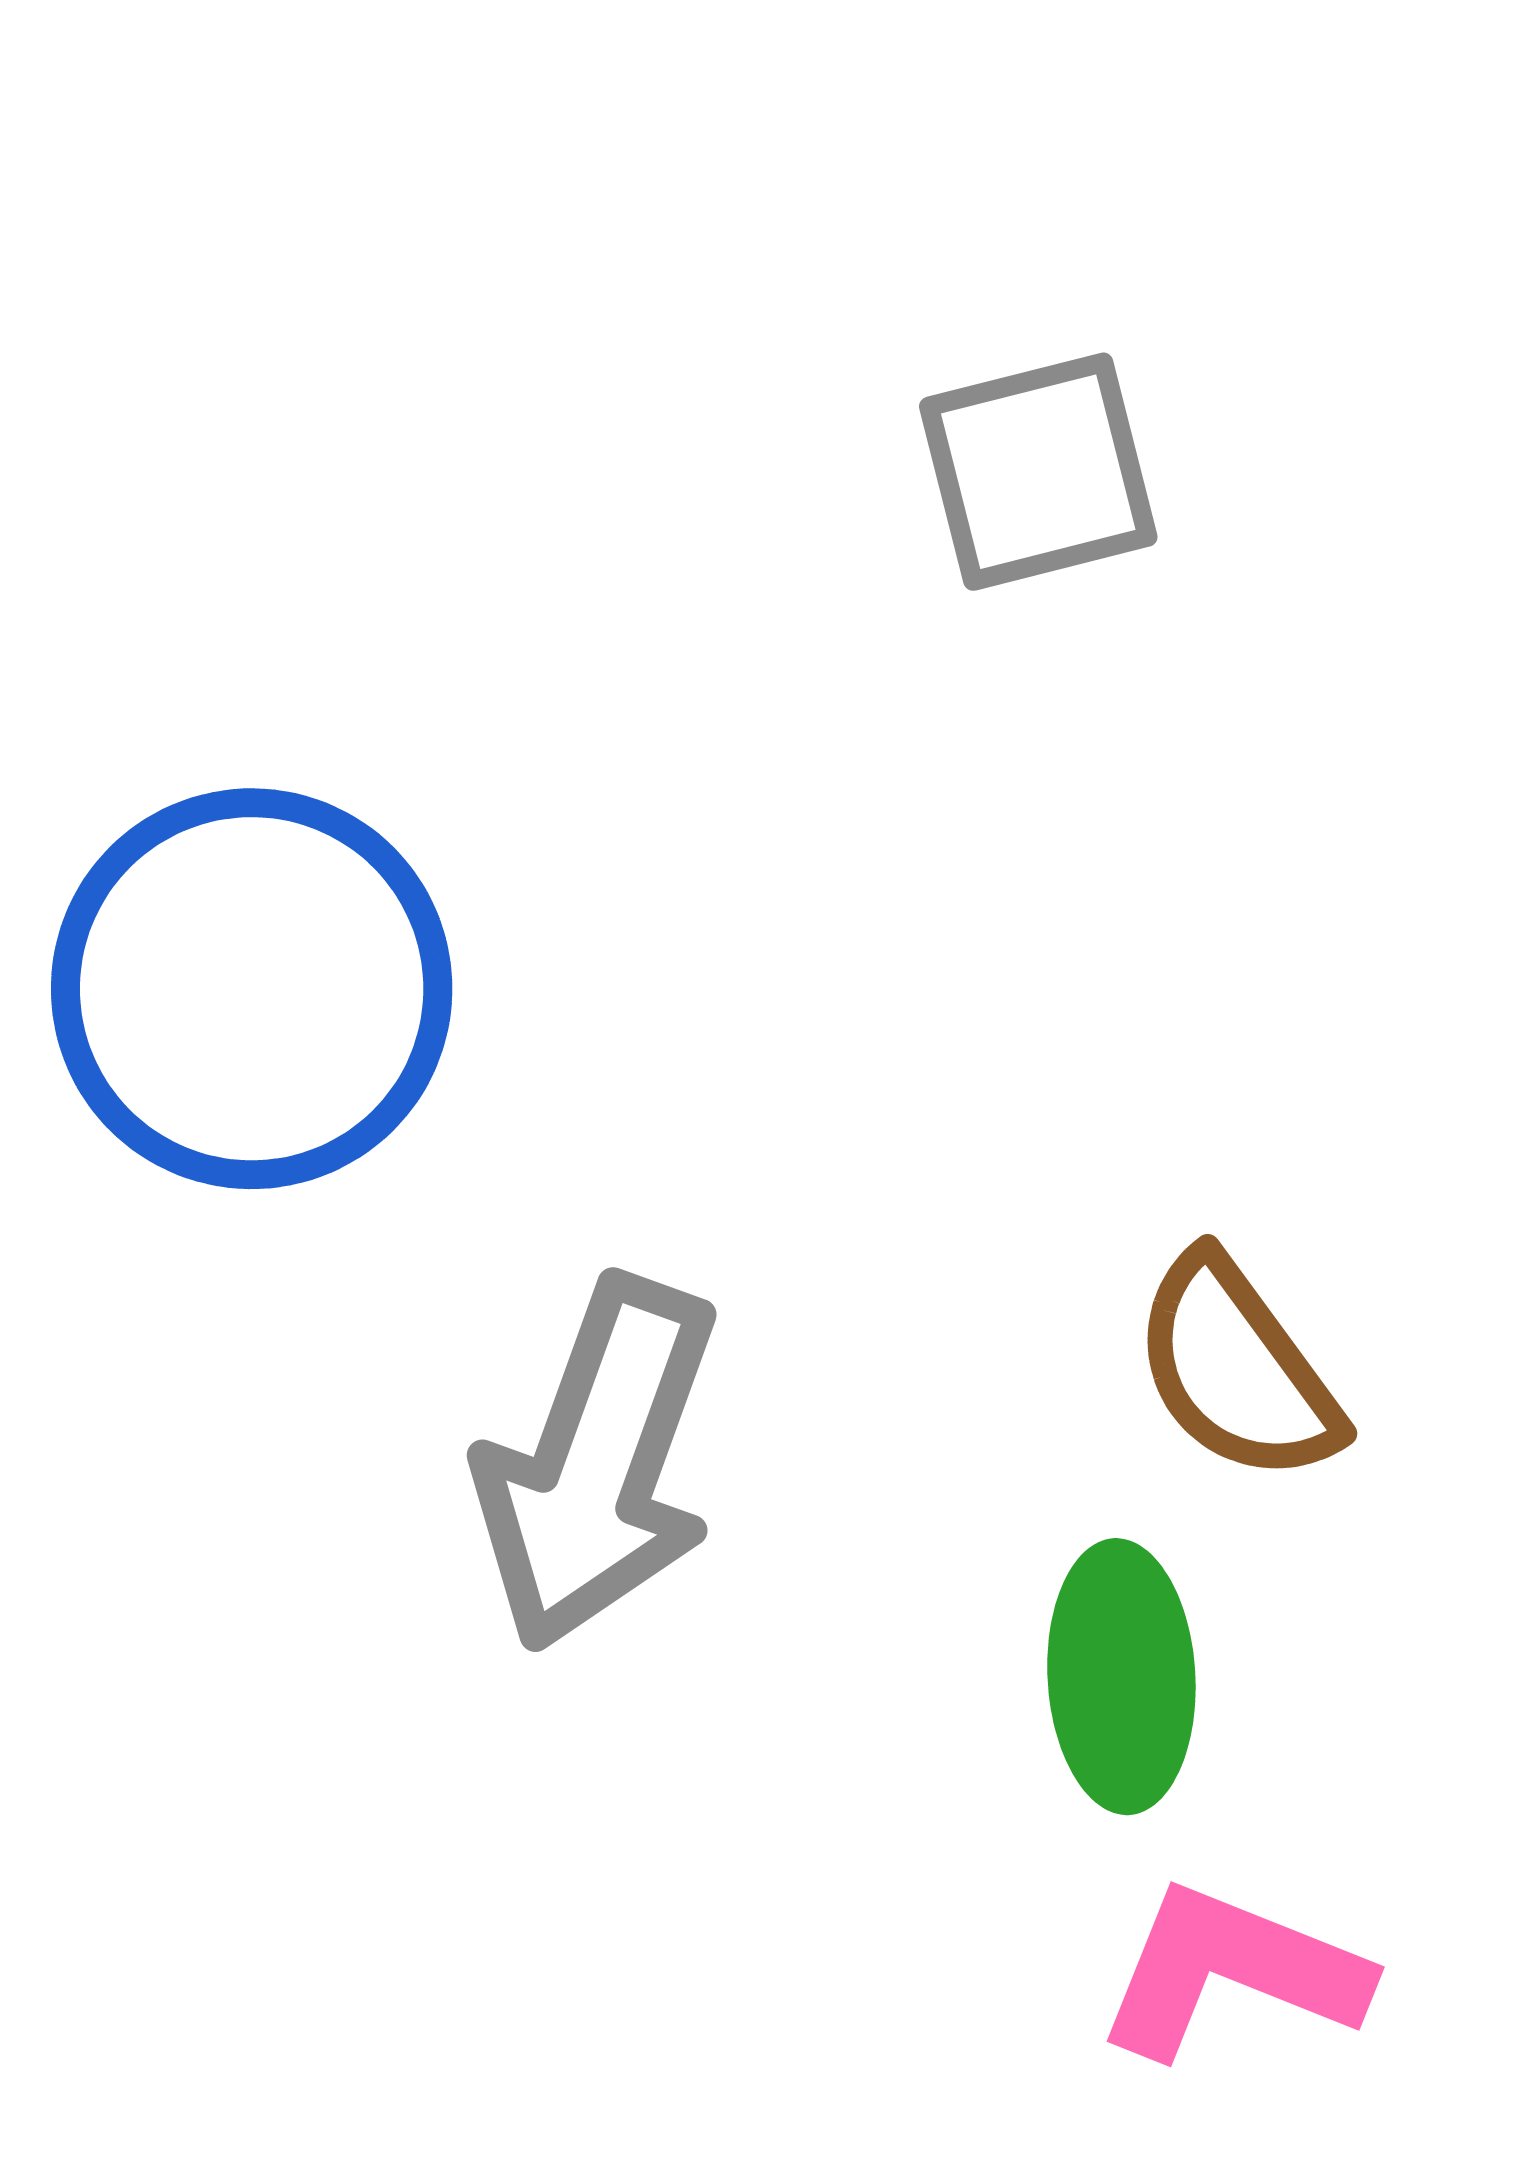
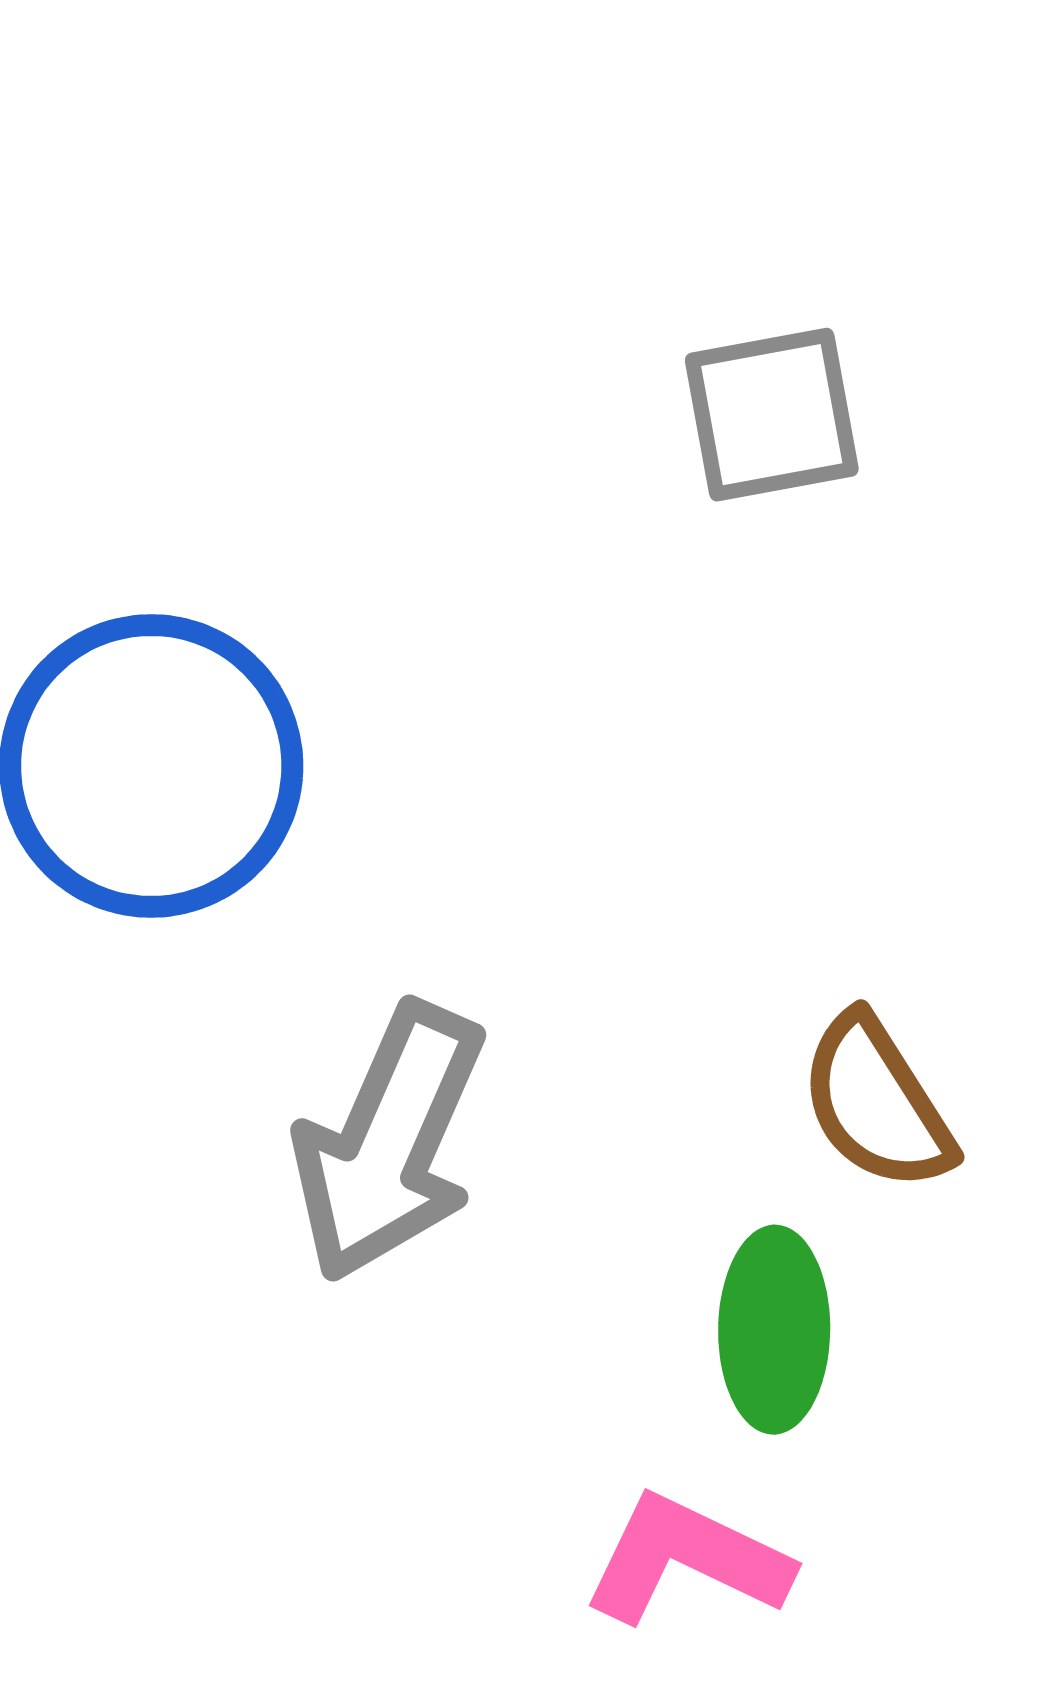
pink L-shape: (1232, 1972) -> (687, 1559), moved

